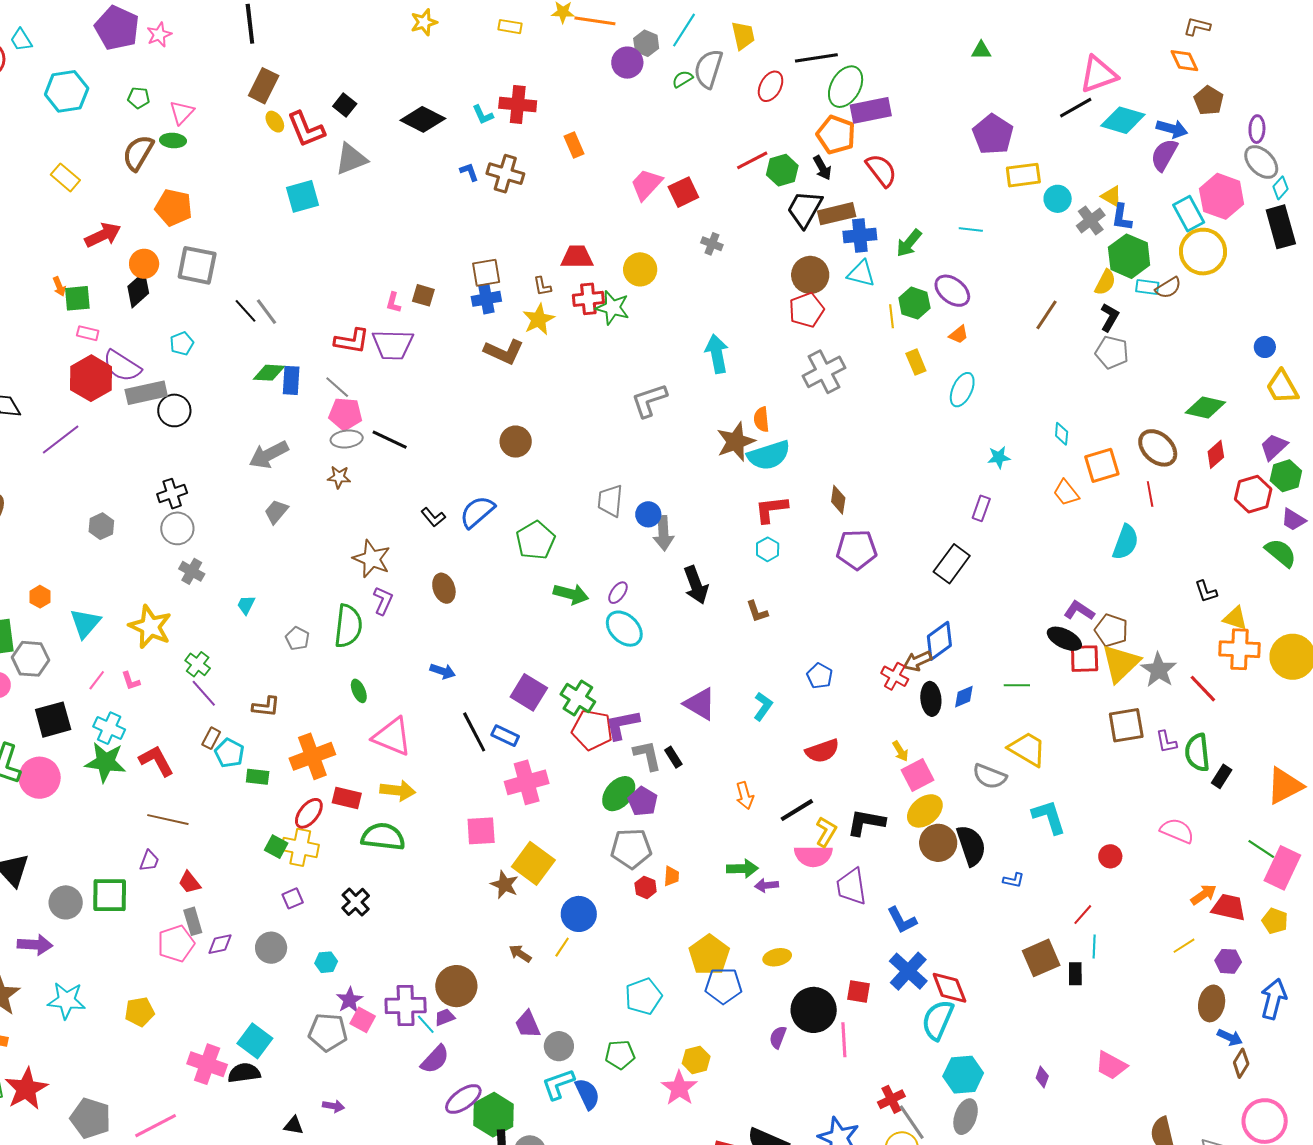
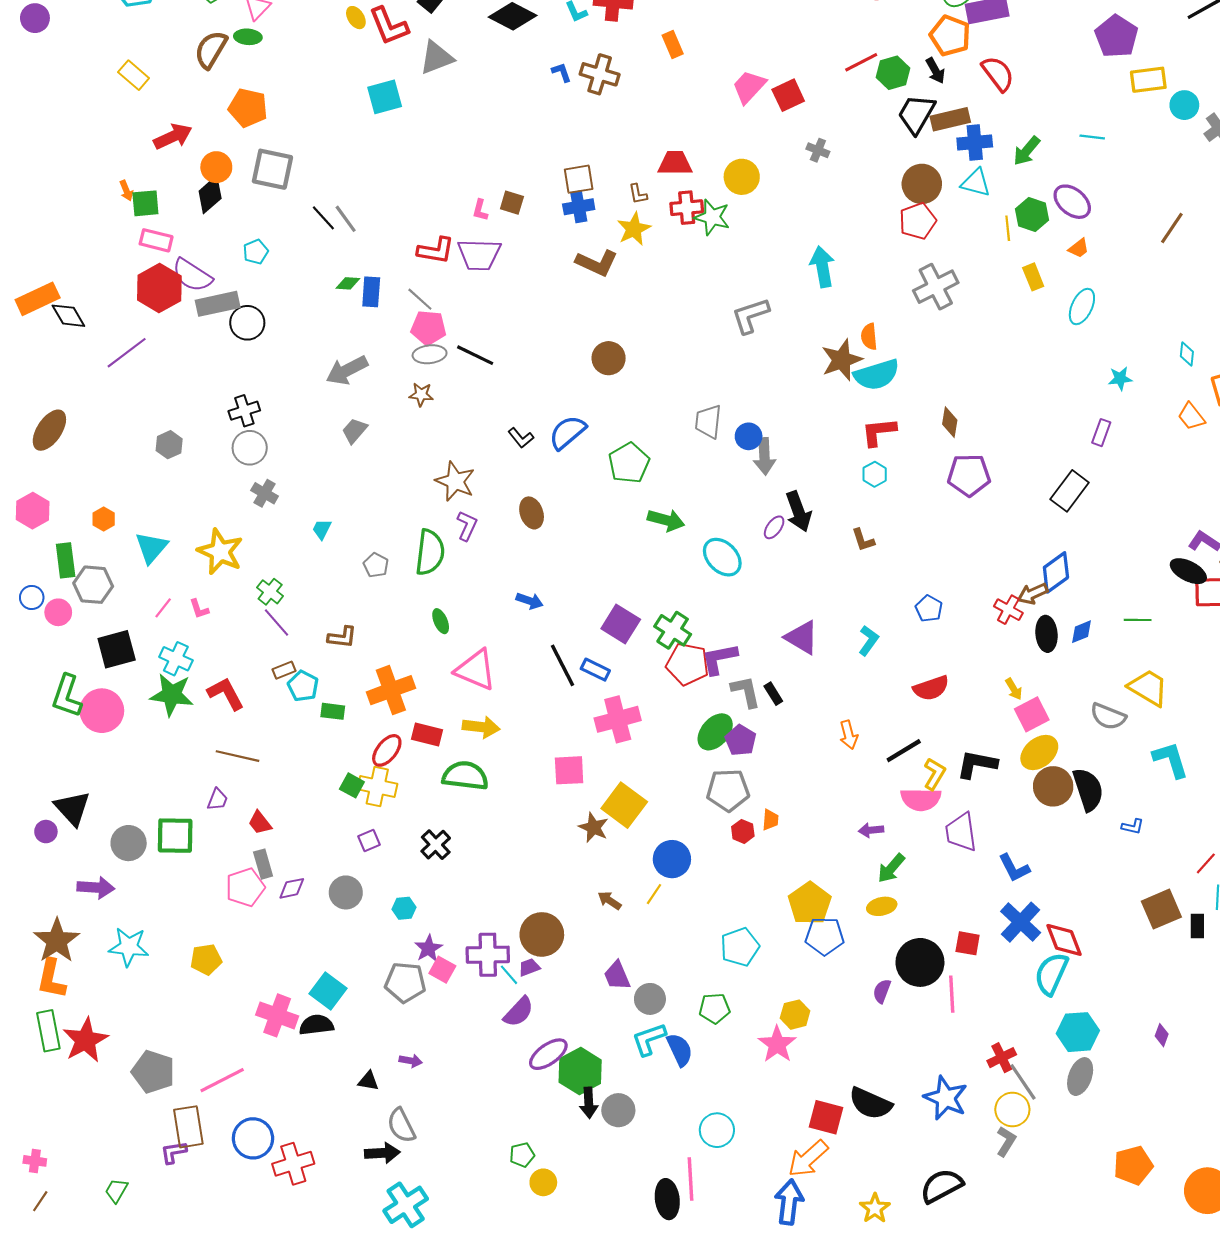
pink rectangle: (88, 333) -> (156, 240), size x1.4
green diamond: (269, 373) -> (348, 283), size x0.7
purple ellipse: (618, 593) -> (774, 527), moved
brown rectangle: (211, 738) -> (284, 670), turned 40
green arrow: (742, 869) -> (891, 868), moved, turned 132

